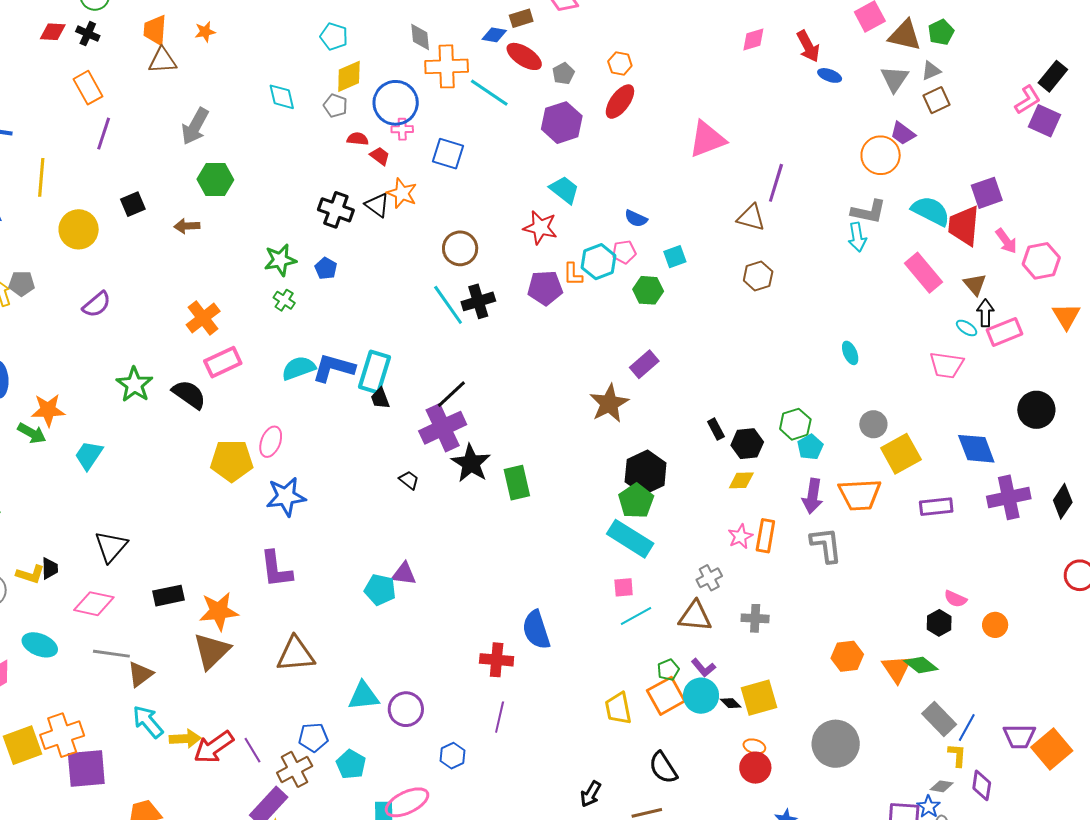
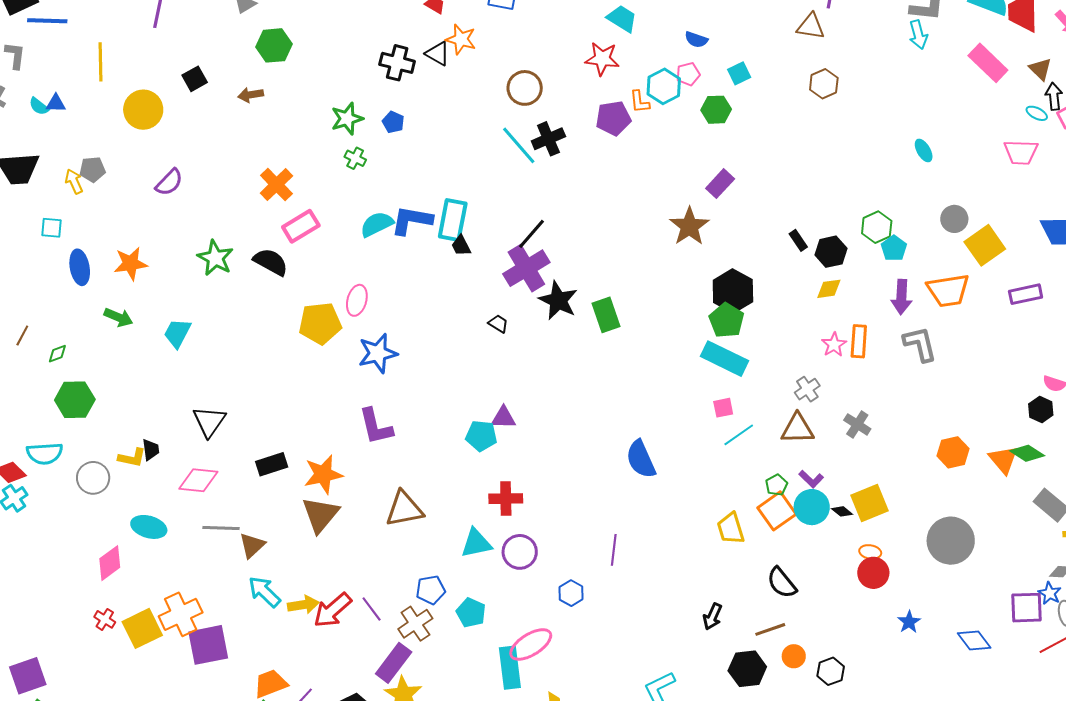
orange star: (48, 410) -> (131, 264), moved
gray cross: (755, 618) -> (857, 424), turned 36
red cross: (497, 660) -> (506, 499), moved

